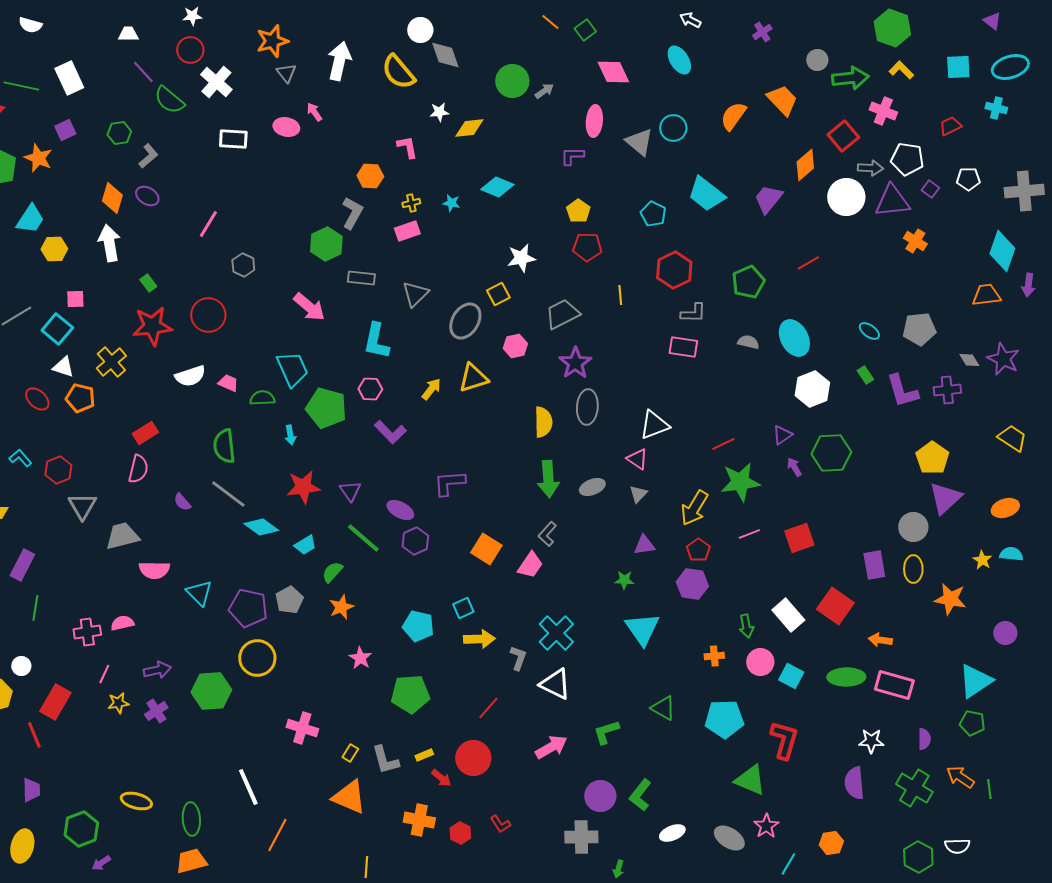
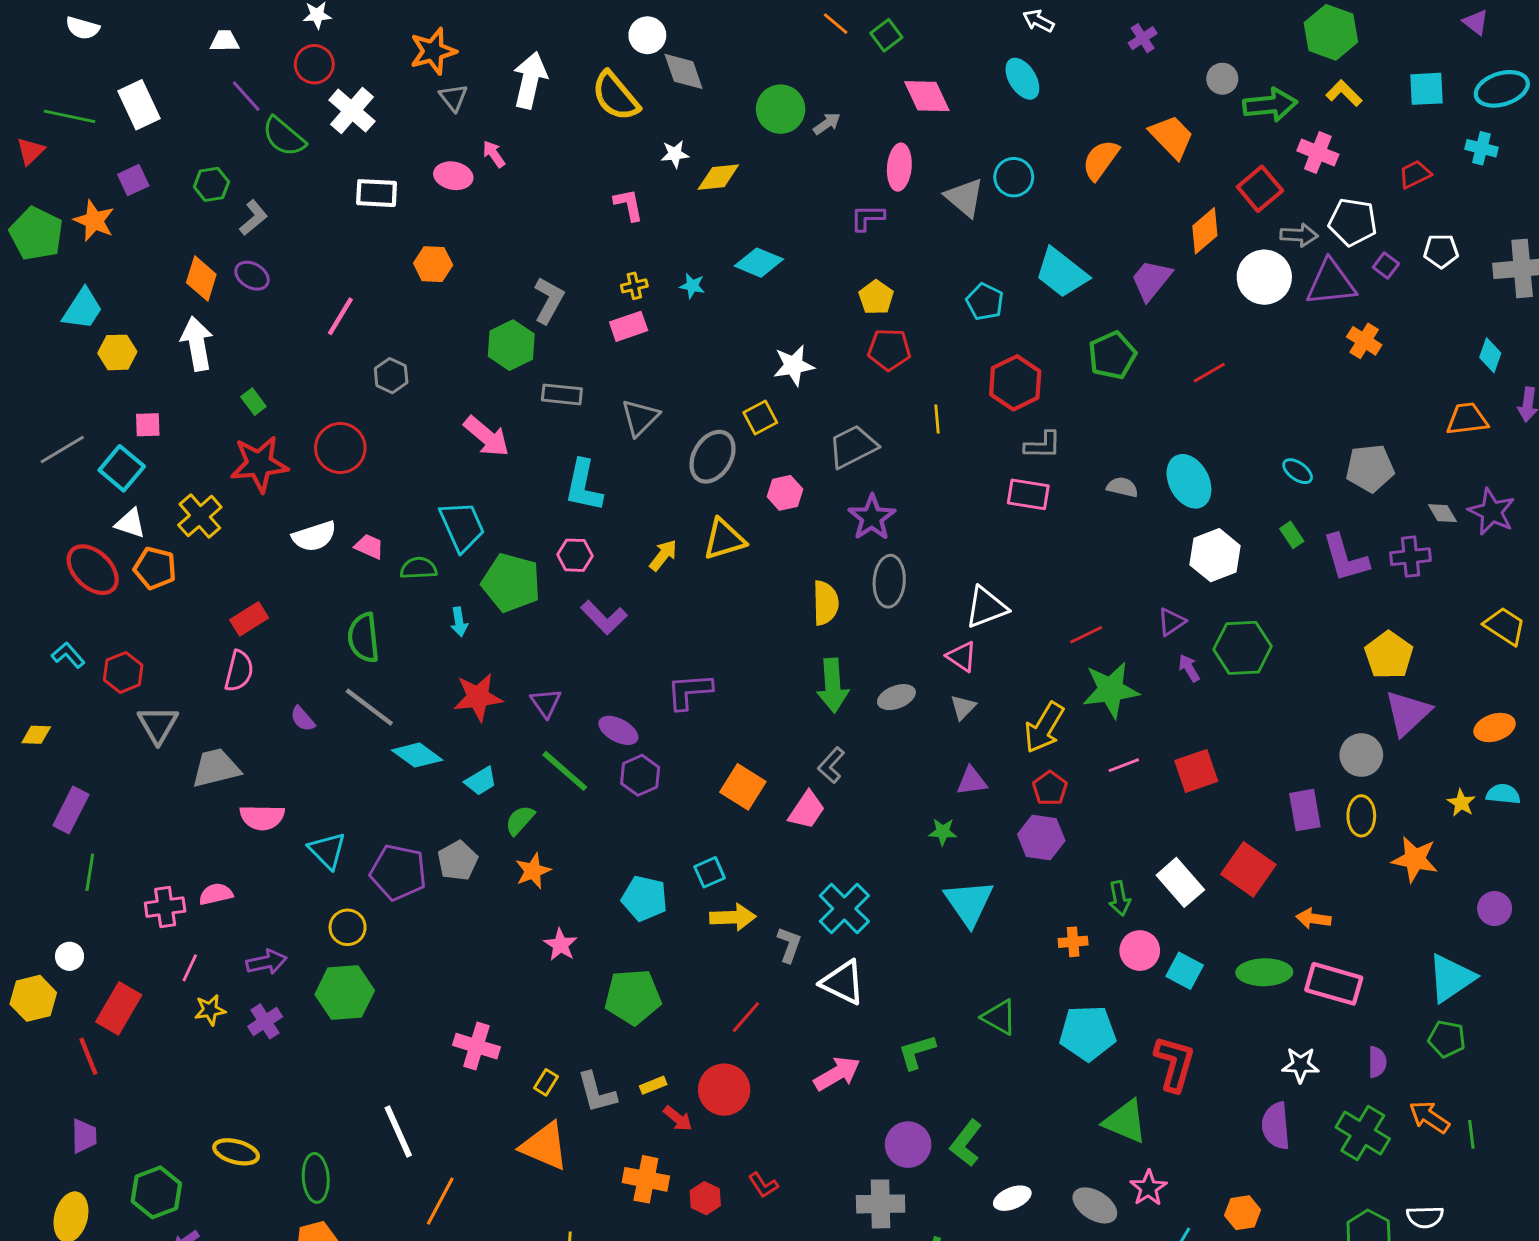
orange hexagon: (370, 176) -> (433, 264), moved
cyan diamond: (1002, 251) -> (1490, 355), size x0.6
green pentagon: (748, 282) -> (1112, 355), moved
red ellipse: (37, 399) -> (93, 570), size x1.5
yellow circle: (257, 658) -> (348, 927), moved, size x0.7

